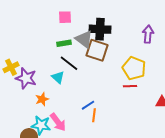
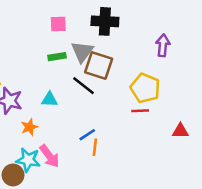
black cross: (100, 29) -> (105, 21), moved
gray triangle: (84, 39) -> (82, 52), turned 30
black line: (69, 63) -> (84, 86), moved
cyan triangle: (58, 77) -> (50, 99), turned -40

